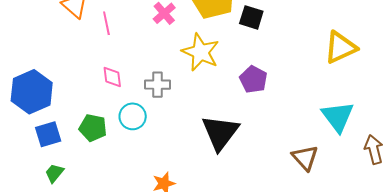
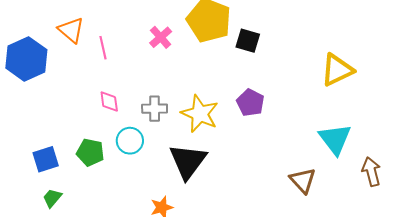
yellow star: (200, 52) -> (200, 114), moved
blue hexagon: (32, 92) -> (26, 59), moved
black triangle: (220, 133) -> (188, 161), moved

